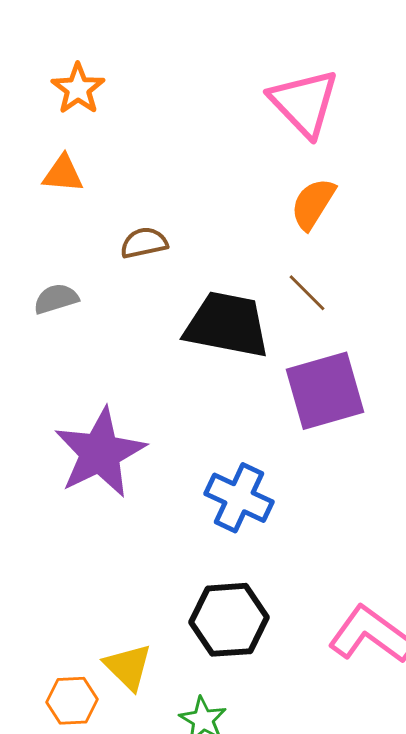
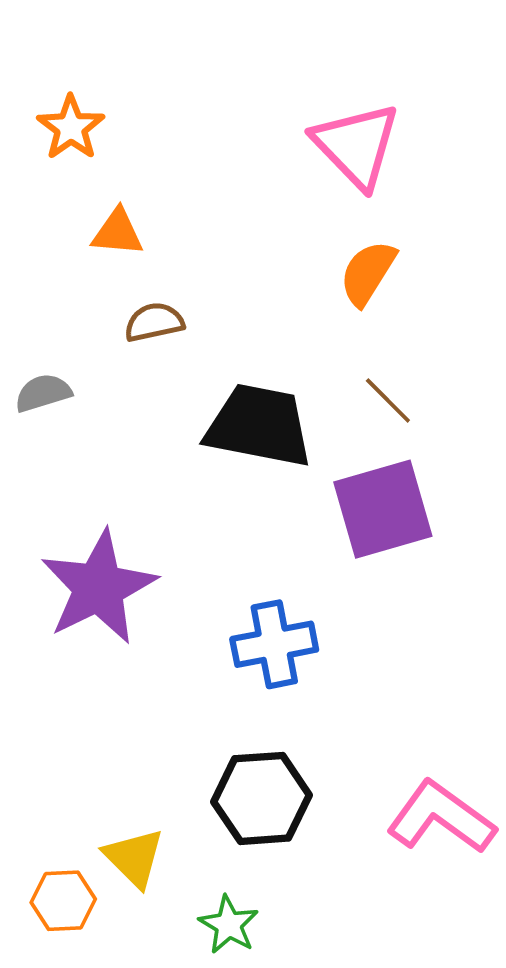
orange triangle: (63, 174) -> (118, 232), moved
brown line: (307, 293) -> (388, 400), moved
blue cross: (239, 498) -> (274, 644), turned -36

